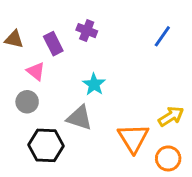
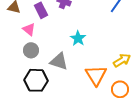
cyan star: (94, 84) -> (78, 38), moved
gray circle: (27, 102) -> (31, 50), moved

